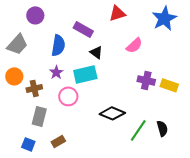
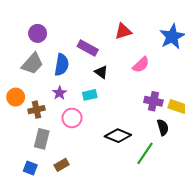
gray trapezoid: (17, 44) -> (32, 64), moved
cyan rectangle: (85, 74) -> (90, 95), size x0.6
black semicircle: (162, 128) -> (163, 127), moved

